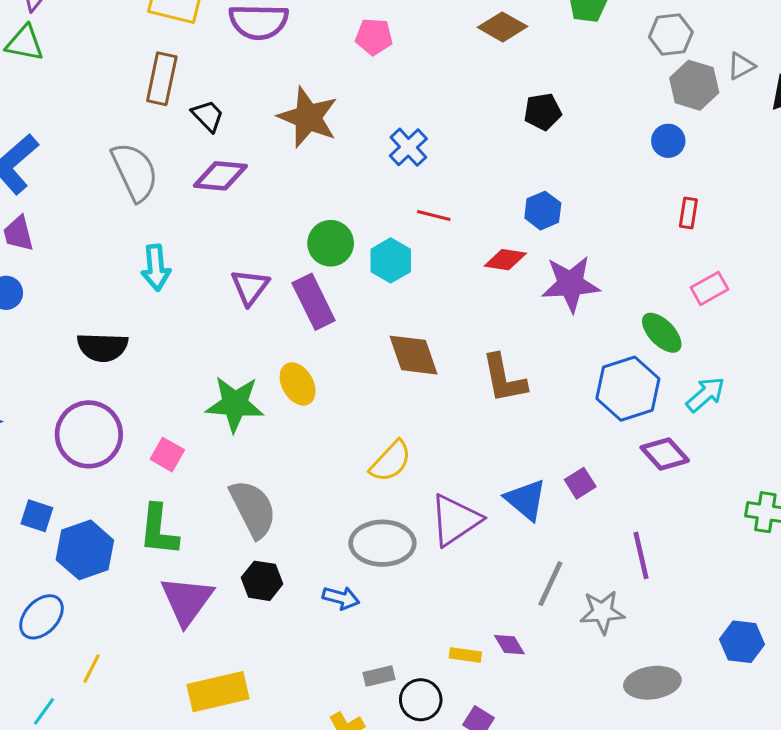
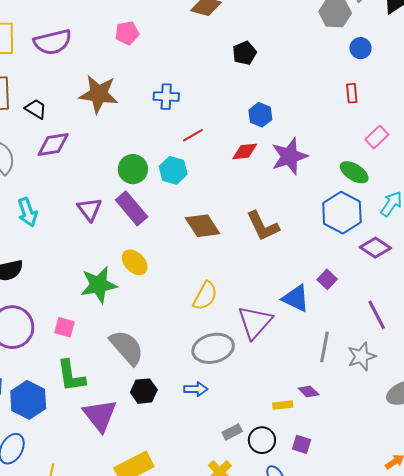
blue circle: (668, 141) -> (361, 48), moved
blue cross: (408, 147) -> (166, 97), turned -30
red line: (434, 215) -> (193, 135), turned -30

